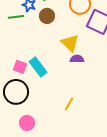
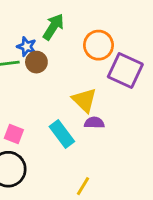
brown circle: (47, 16) -> (36, 62), moved
cyan rectangle: (38, 67) -> (62, 134), moved

